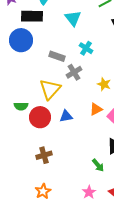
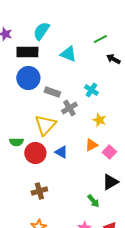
cyan triangle: (73, 18) -> (68, 54), turned -30
blue circle: (21, 40) -> (28, 78), moved
cyan cross: (86, 48) -> (91, 90), moved
blue triangle: (66, 116) -> (61, 152), turned 40

